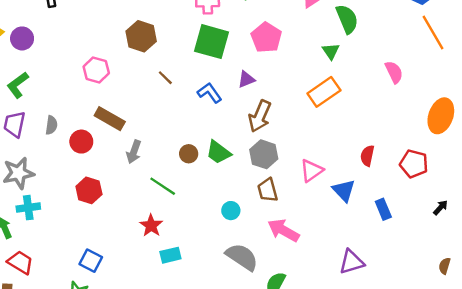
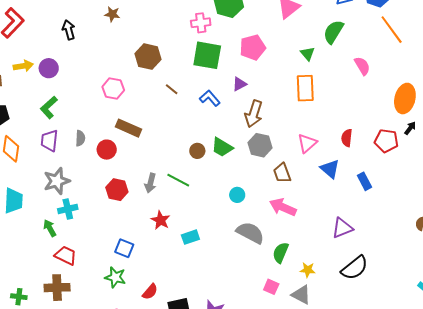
green semicircle: (347, 19) -> (333, 32), moved, turned -120
pink pentagon: (266, 38) -> (253, 47), turned 30
orange rectangle: (324, 92) -> (305, 88), turned -52
gray arrow: (134, 152) -> (150, 183), moved
pink triangle: (311, 171) -> (307, 143), moved
brown trapezoid: (268, 190) -> (282, 173), moved
black arrow: (440, 208) -> (410, 128), moved
red star: (151, 226) -> (160, 220), moved

